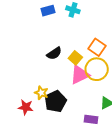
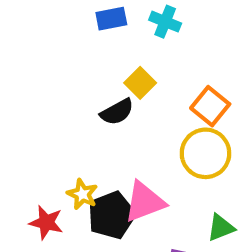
yellow square: (75, 58) -> (140, 83), moved
pink triangle: (80, 75) -> (145, 202), moved

